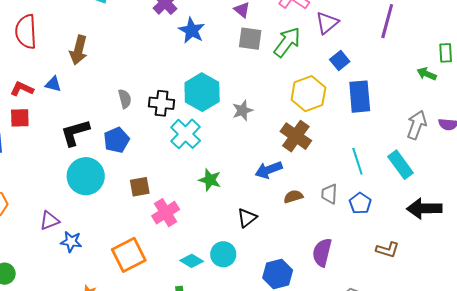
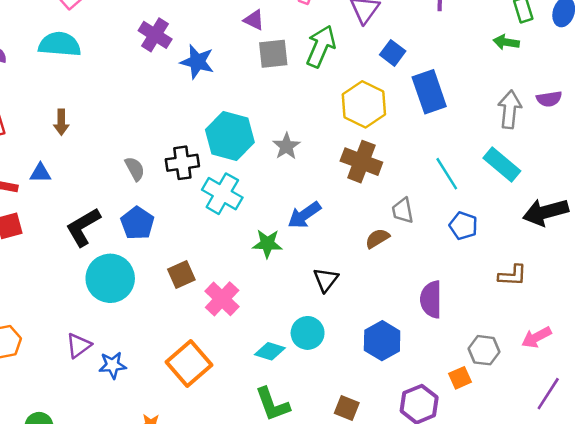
brown arrow: (79, 50) -> (61, 122), size x0.7
blue arrow: (269, 170) -> (304, 215), moved
gray trapezoid: (329, 194) -> (403, 211), moved

